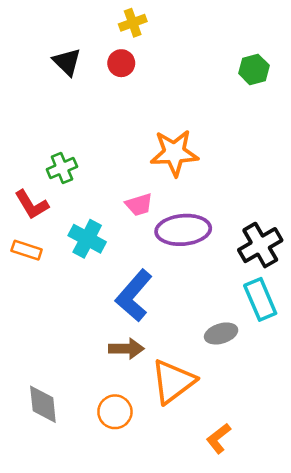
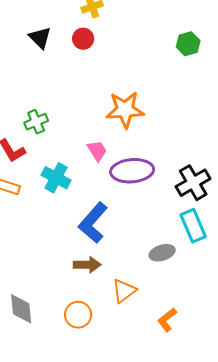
pink trapezoid: (139, 205) -> (97, 151), turned -105
orange triangle: (173, 381) -> (124, 291), size x0.7
orange L-shape: (219, 438) -> (167, 320), moved

